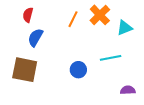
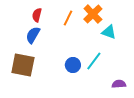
red semicircle: (28, 15) -> (37, 15), moved
cyan triangle: (125, 28) -> (109, 32), moved, turned 42
cyan line: (111, 58) -> (94, 61), moved, turned -42

